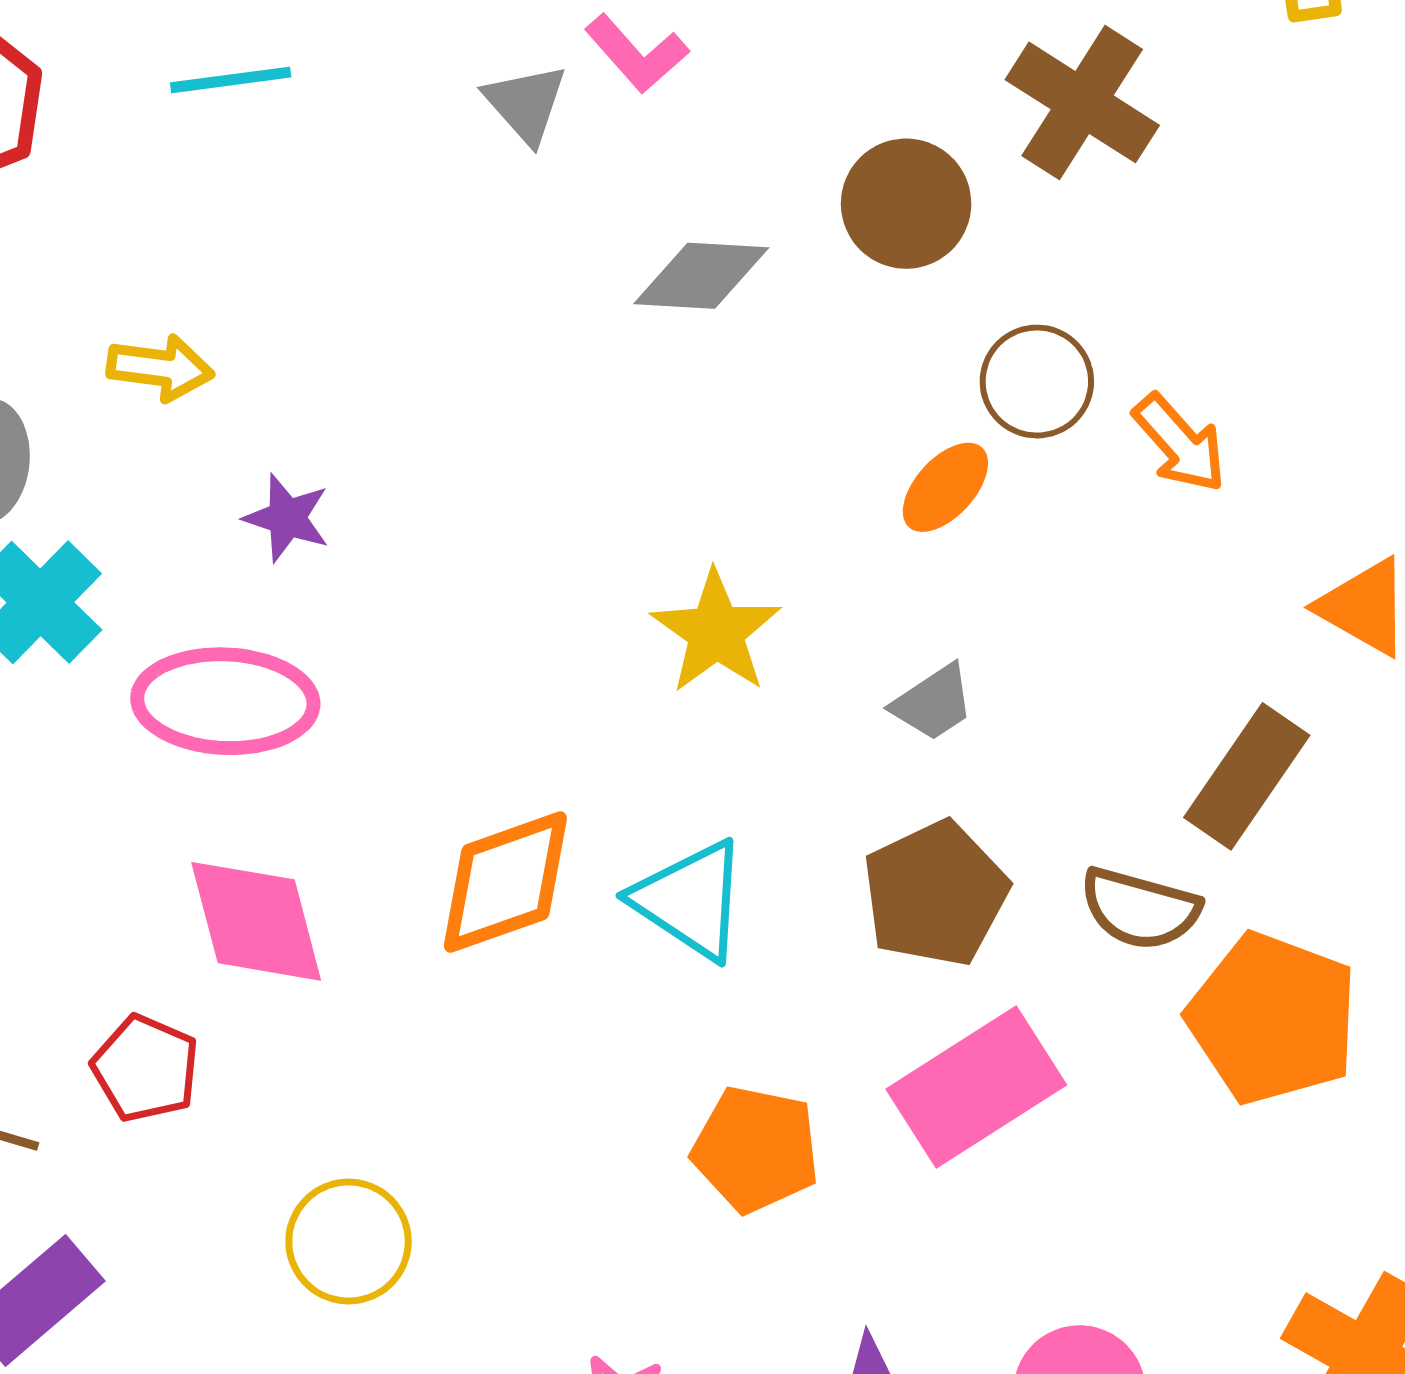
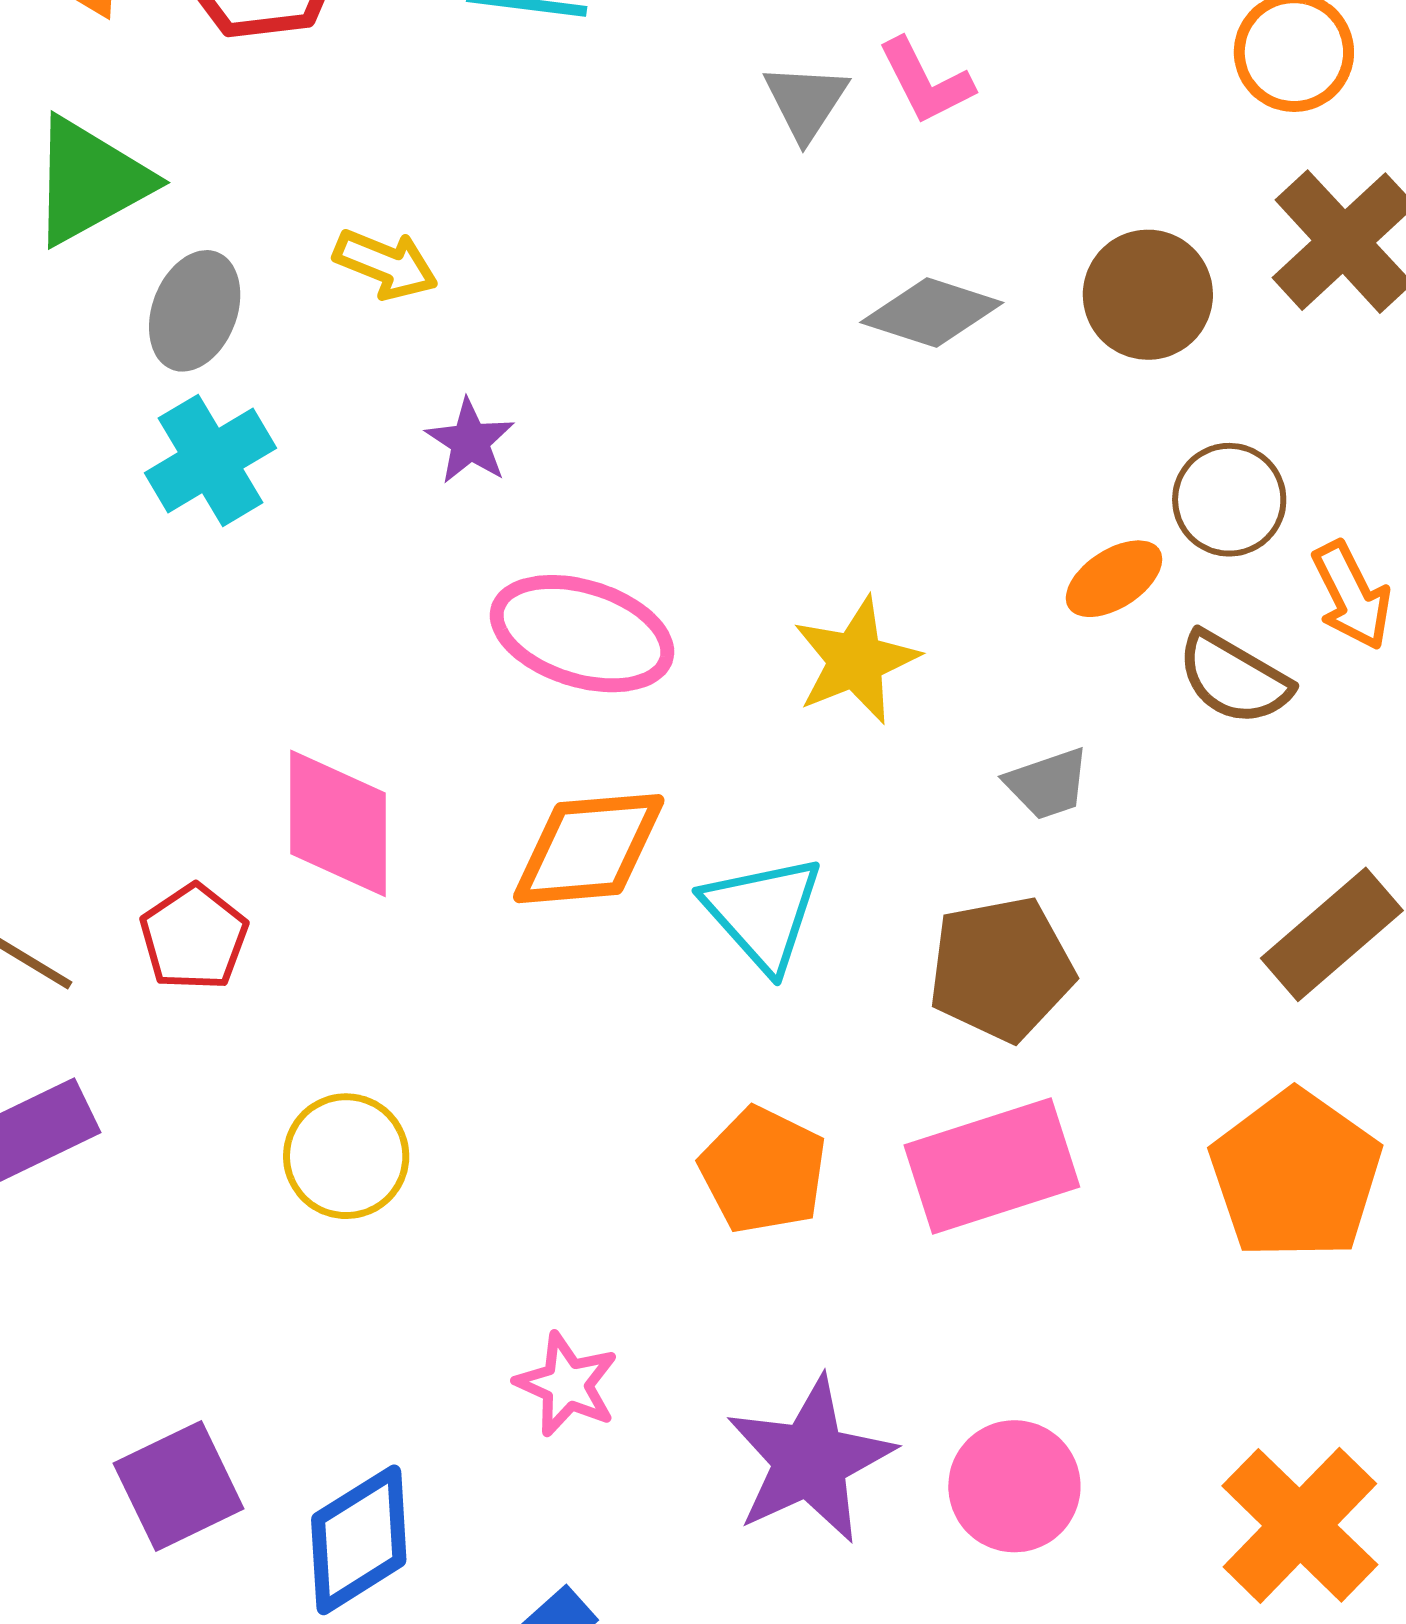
pink ellipse: (225, 701) -> (582, 634), moved
brown semicircle: (1140, 909) -> (1234, 678), moved

